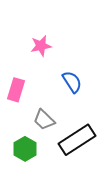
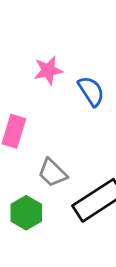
blue semicircle: (72, 82) -> (91, 91), moved

